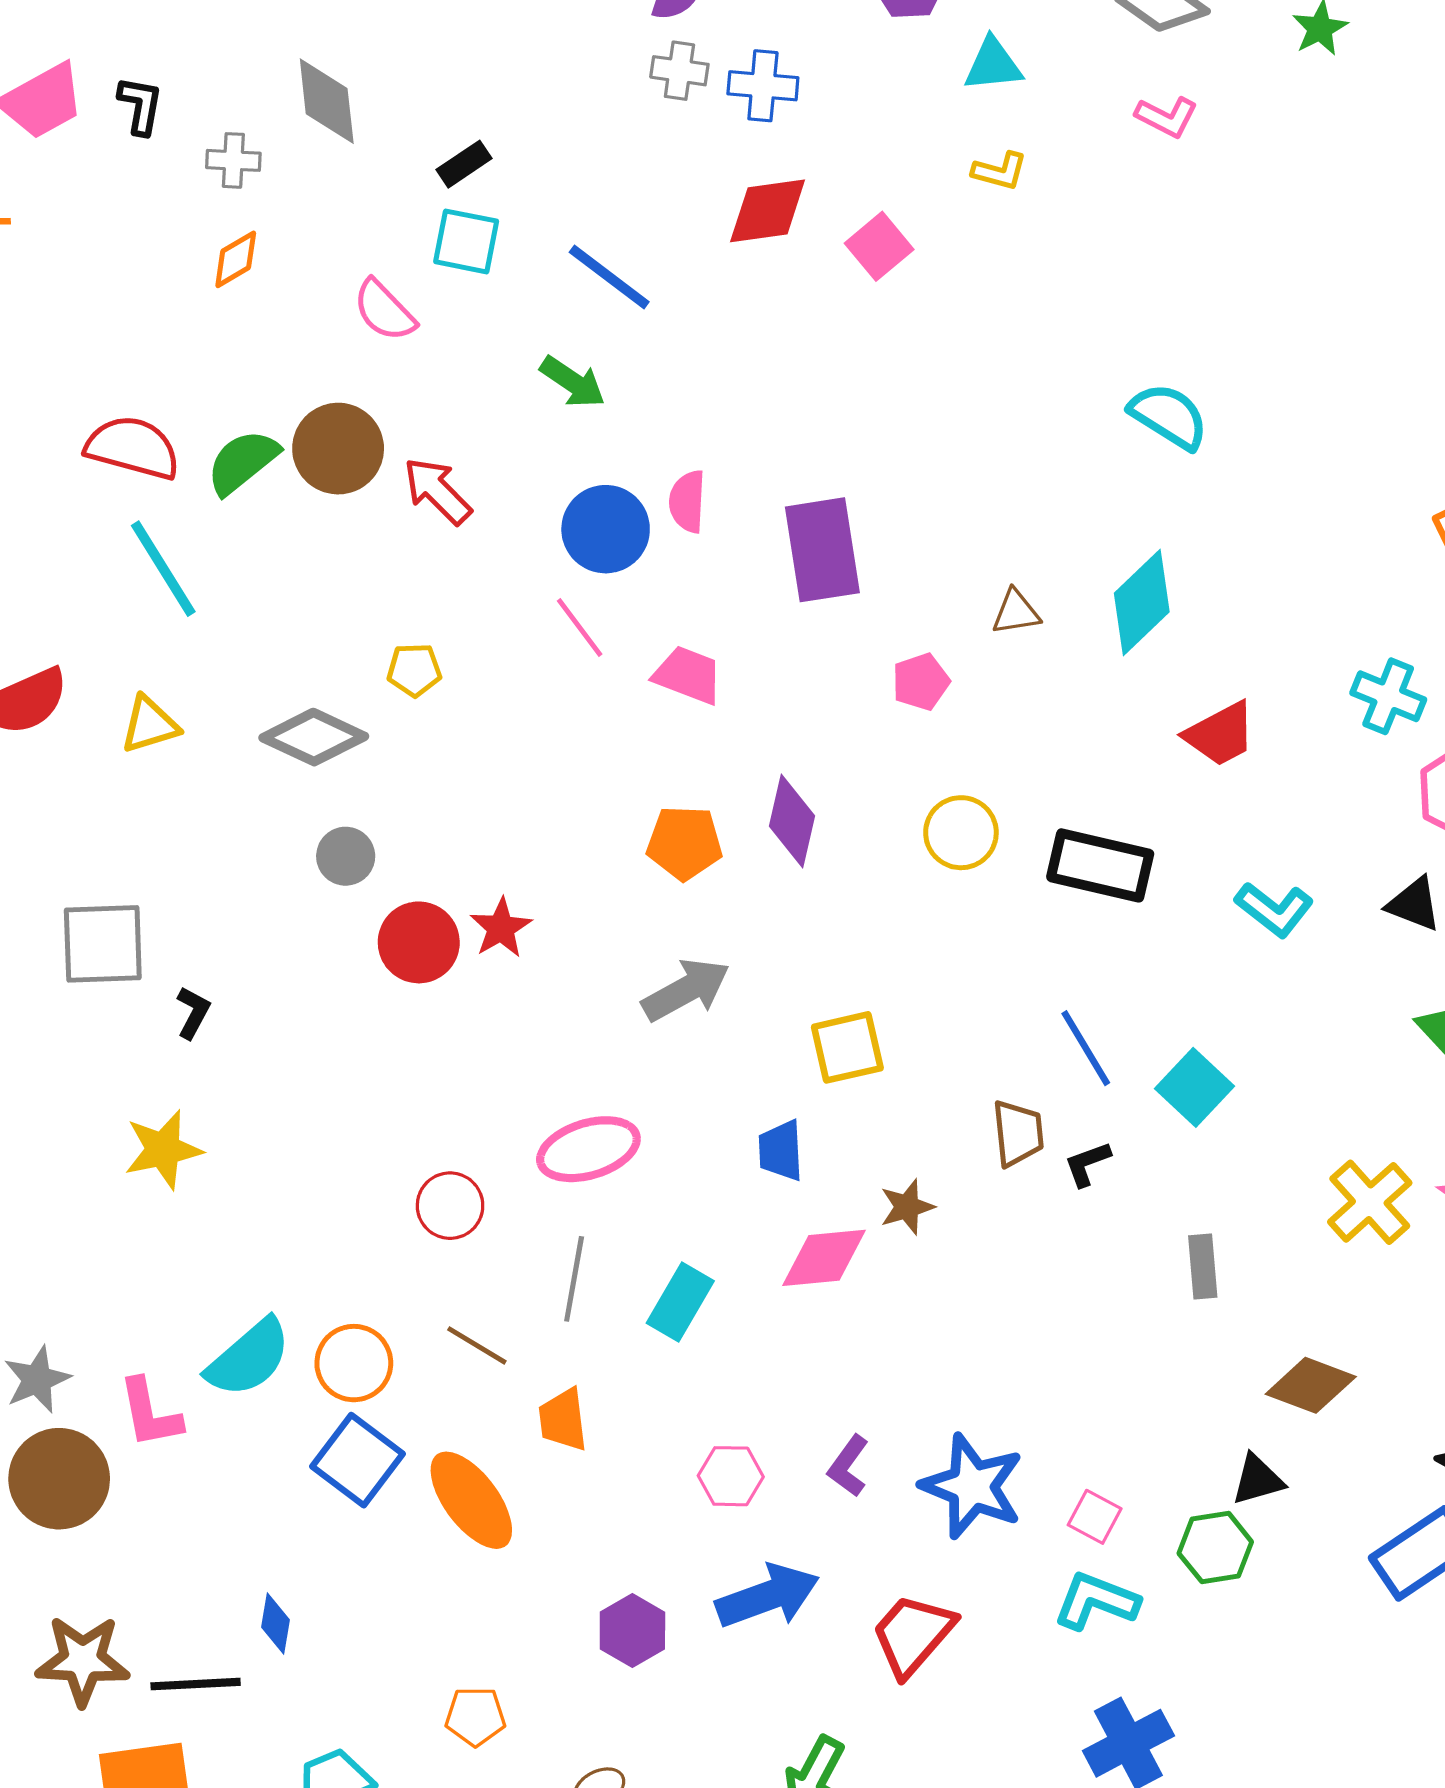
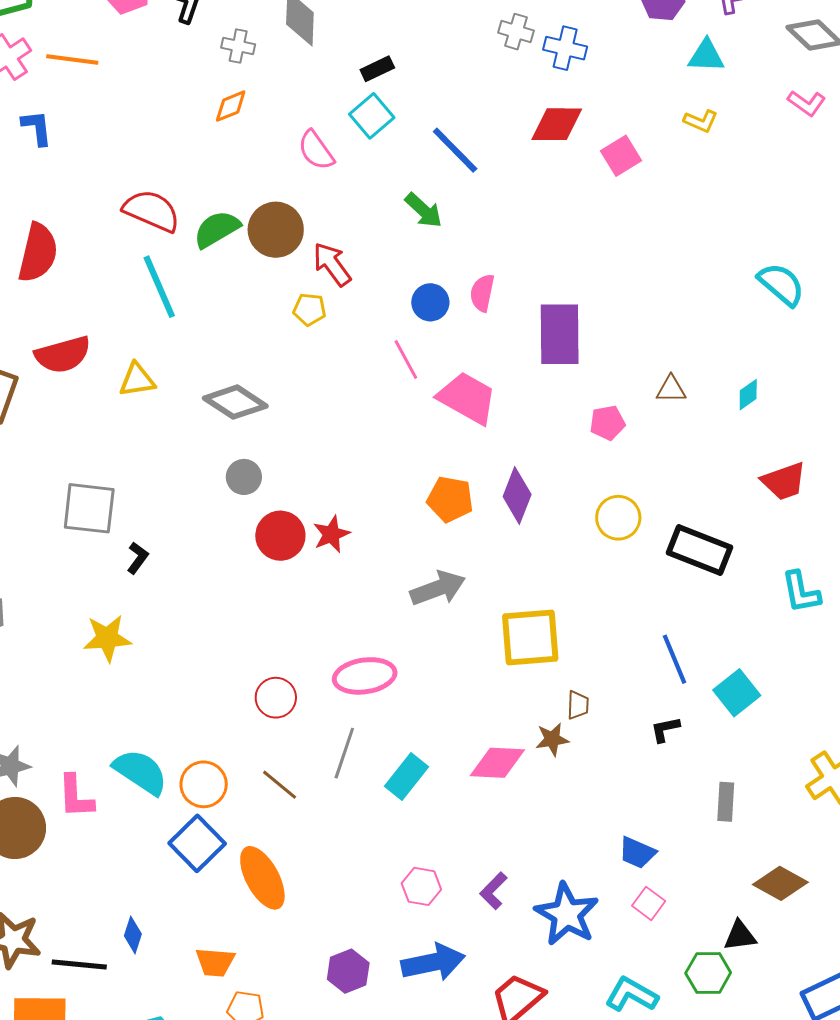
cyan square: (466, 241) -> (372, 116), turned 30
blue circle: (606, 529) -> (430, 302), size x0.7
cyan diamond: (1142, 602) -> (748, 395), size x0.5
yellow pentagon: (414, 670) -> (309, 309), moved
pink trapezoid: (688, 675) -> (467, 398), size x1.4
cyan L-shape: (1274, 909) -> (801, 592), turned 33
yellow square: (847, 1047) -> (530, 637), size x1.4
brown trapezoid: (1018, 1133) -> (578, 705), moved, size x0.7
blue trapezoid: (781, 1151) -> (637, 853), moved, turned -72
cyan semicircle: (249, 1358) -> (140, 772), turned -114
orange trapezoid: (563, 1420) -> (215, 962), moved, turned -87
pink square: (1095, 1517) -> (649, 903), moved

